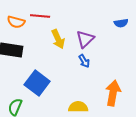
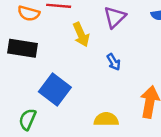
purple triangle: (85, 39) -> (115, 17), moved

